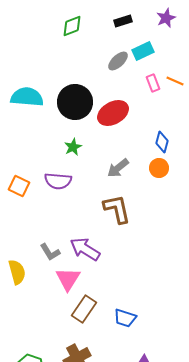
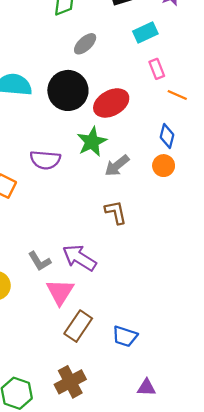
gray ellipse: (118, 61) -> (85, 44), moved
orange line: (175, 81) -> (177, 95), moved
green star: (73, 147) -> (92, 142), moved, size x1.5
purple semicircle: (58, 181) -> (45, 160), moved
brown L-shape: (117, 209) -> (116, 212), size x0.7

